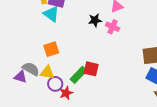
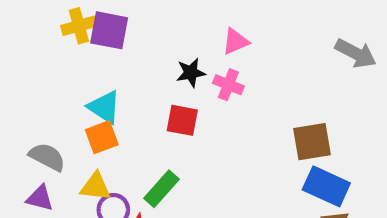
cyan triangle: (51, 14) -> (104, 107), moved
gray semicircle: (31, 69) -> (47, 157), moved
red square: (91, 69) -> (182, 120), moved

